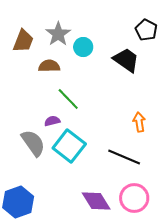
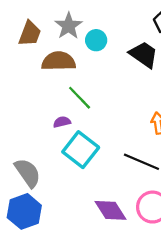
brown semicircle: (49, 66) -> (59, 61), size x1.4
gray semicircle: (33, 143) -> (28, 173), moved

